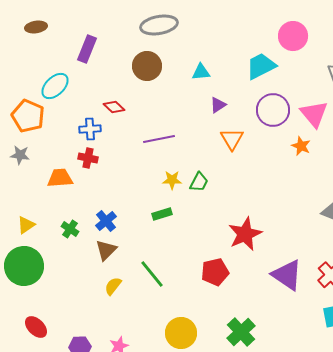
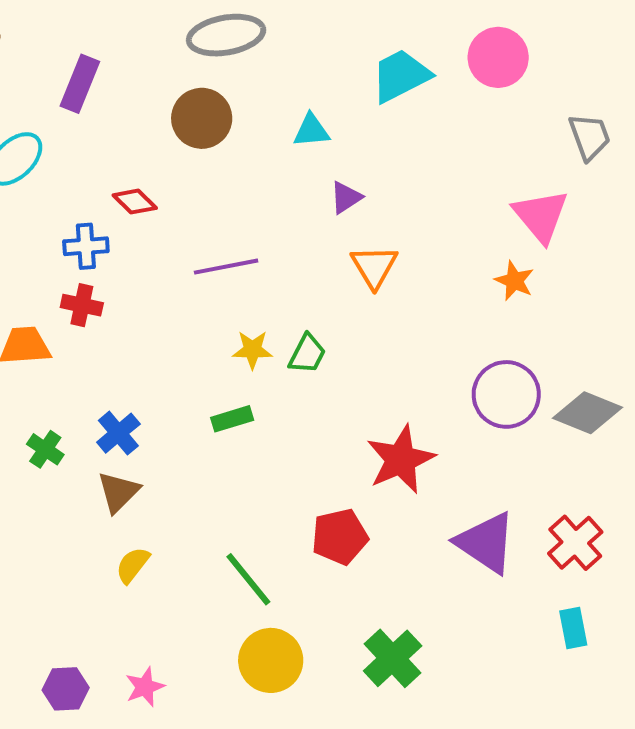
cyan trapezoid: (261, 66) -> (401, 76), moved
purple circle: (273, 110) -> (506, 394), moved
green line: (152, 274) -> (248, 579), moved

